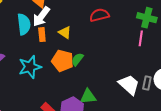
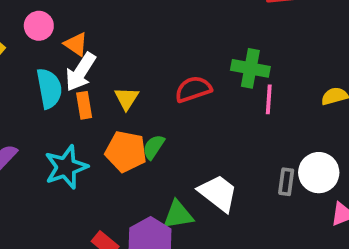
red semicircle: (99, 15) -> (193, 89), moved
green cross: (147, 18) -> (250, 68), moved
yellow triangle: (65, 32) -> (127, 98), turned 32
white trapezoid: (129, 85) -> (218, 193), moved

